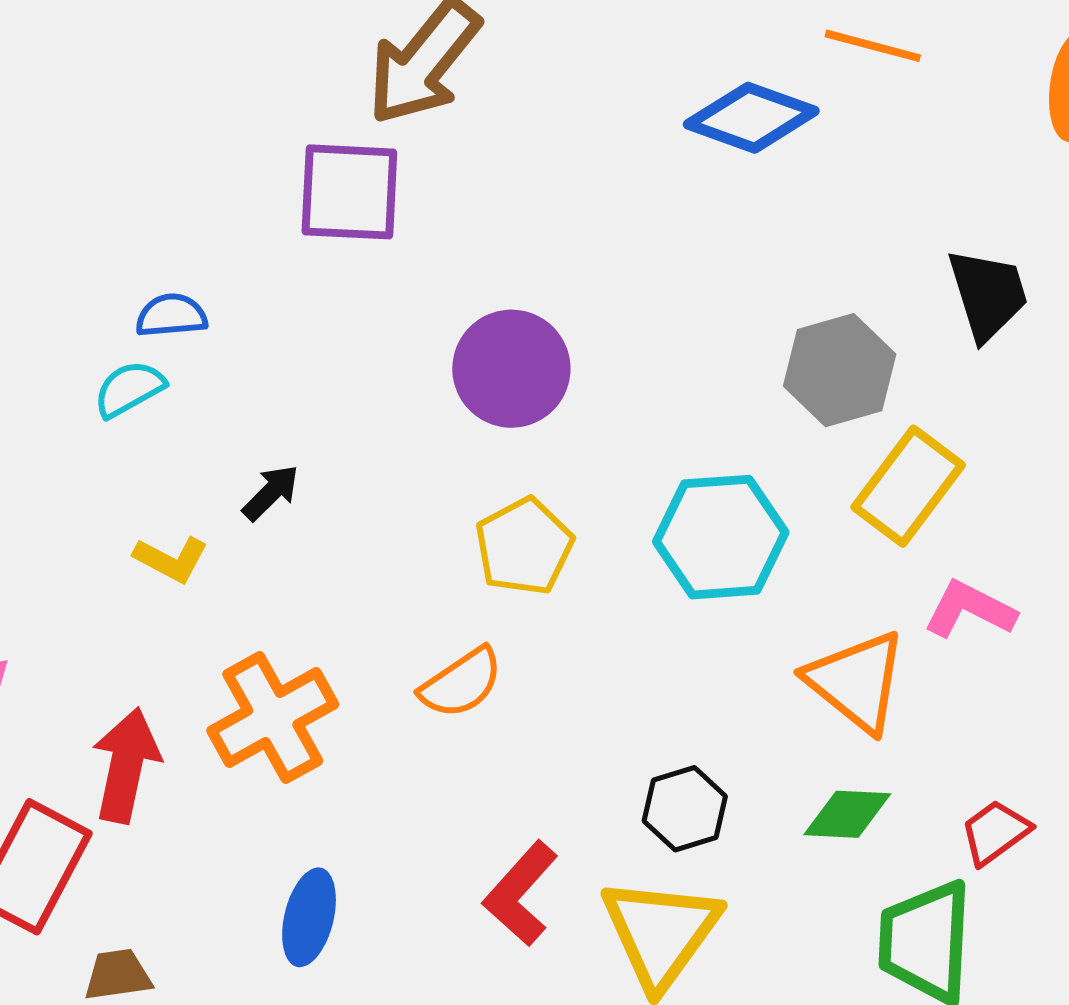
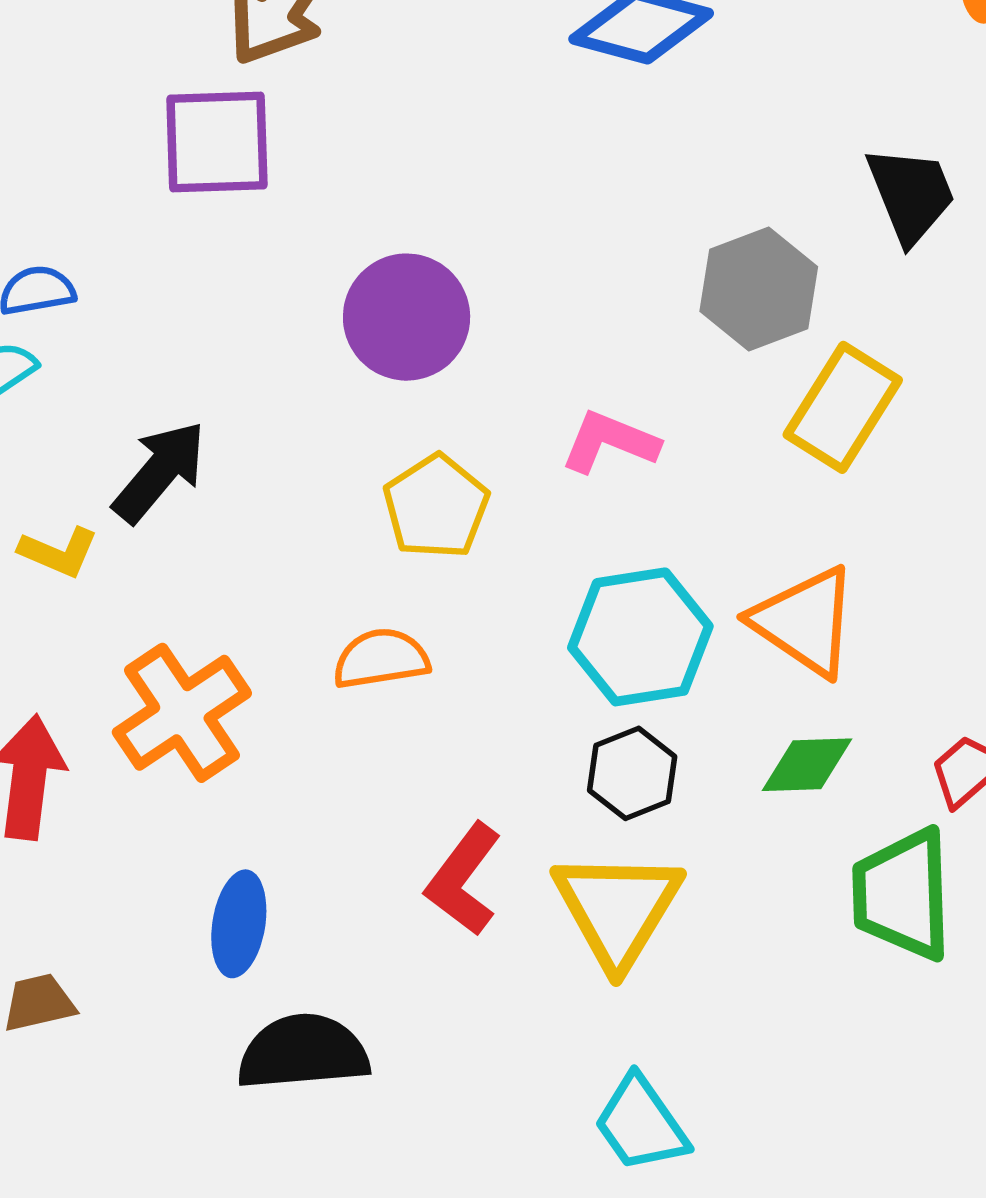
black arrow: (271, 493) -> (160, 472), size x1.6
cyan hexagon: (721, 537) -> (640, 637), moved
pink L-shape: (970, 610) -> (610, 442), moved
orange semicircle: (461, 683) -> (381, 659), turned -150

